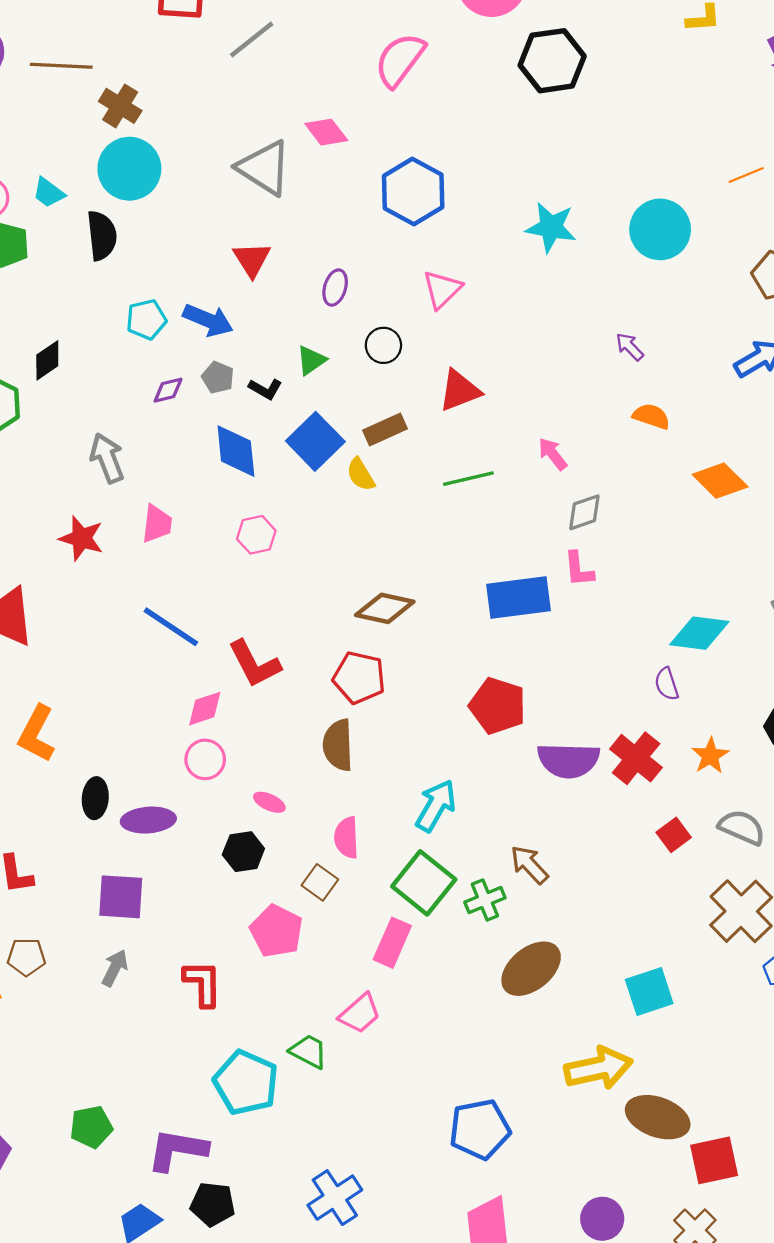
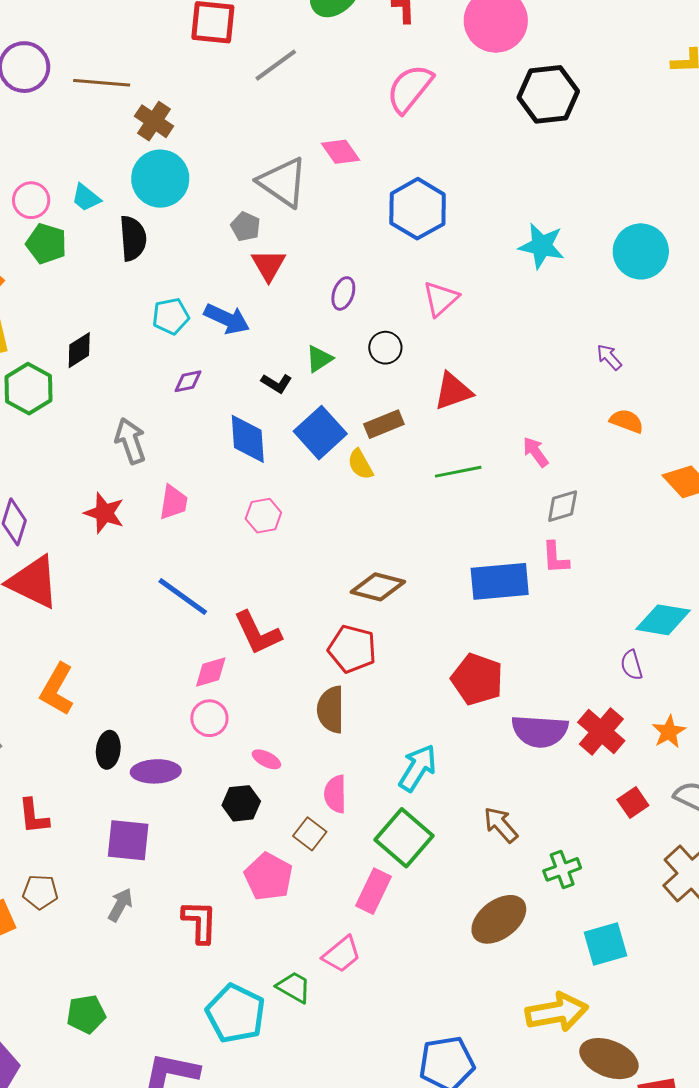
gray pentagon: (218, 377) -> (246, 227), moved
green cross: (485, 900) -> (562, 869), moved
green pentagon: (91, 1127) -> (86, 1014), moved

